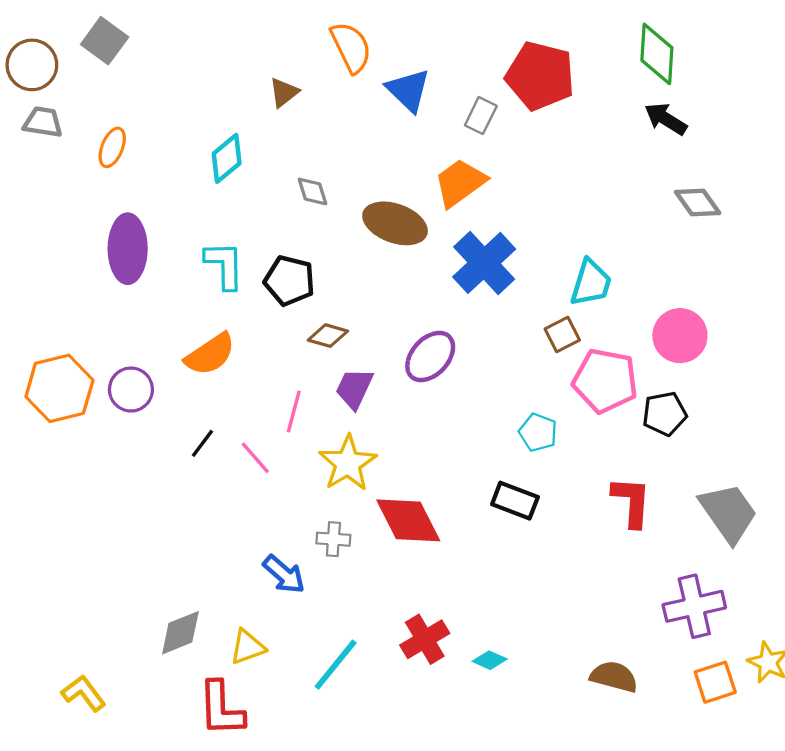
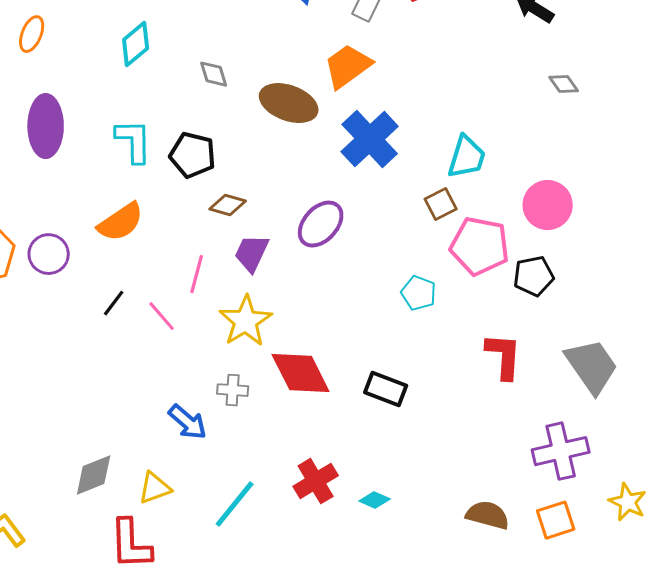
gray diamond: (698, 202) -> (564, 84), size x0.7
black rectangle: (515, 501) -> (386, 389), moved
orange square: (715, 682) -> (556, 520), moved

